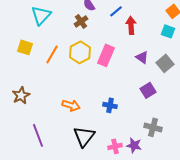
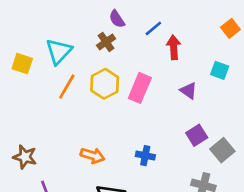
cyan triangle: (41, 15) -> (59, 51), moved
cyan square: (168, 31) -> (220, 70), moved
yellow square: (25, 47) -> (22, 64), moved
gray square: (165, 63) -> (222, 150), moved
brown star: (21, 95) -> (25, 157), moved, turned -30

